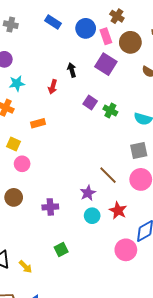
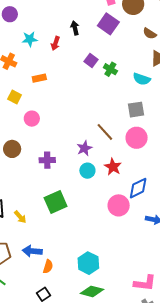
cyan star: (17, 83) -> (30, 39), moved
pink circle: (22, 164) -> (32, 119), moved
green square: (61, 250) -> (56, 202), size x1.6

